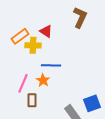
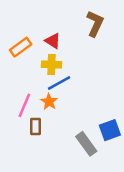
yellow cross: (33, 45) -> (52, 64), moved
blue line: (51, 65) -> (59, 83), turned -30

